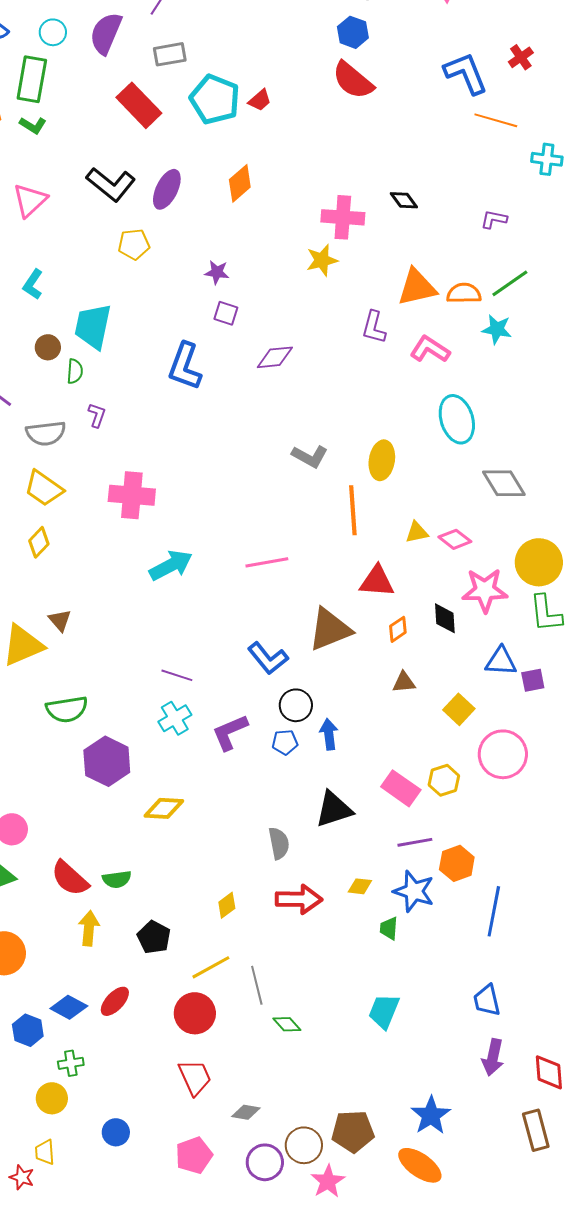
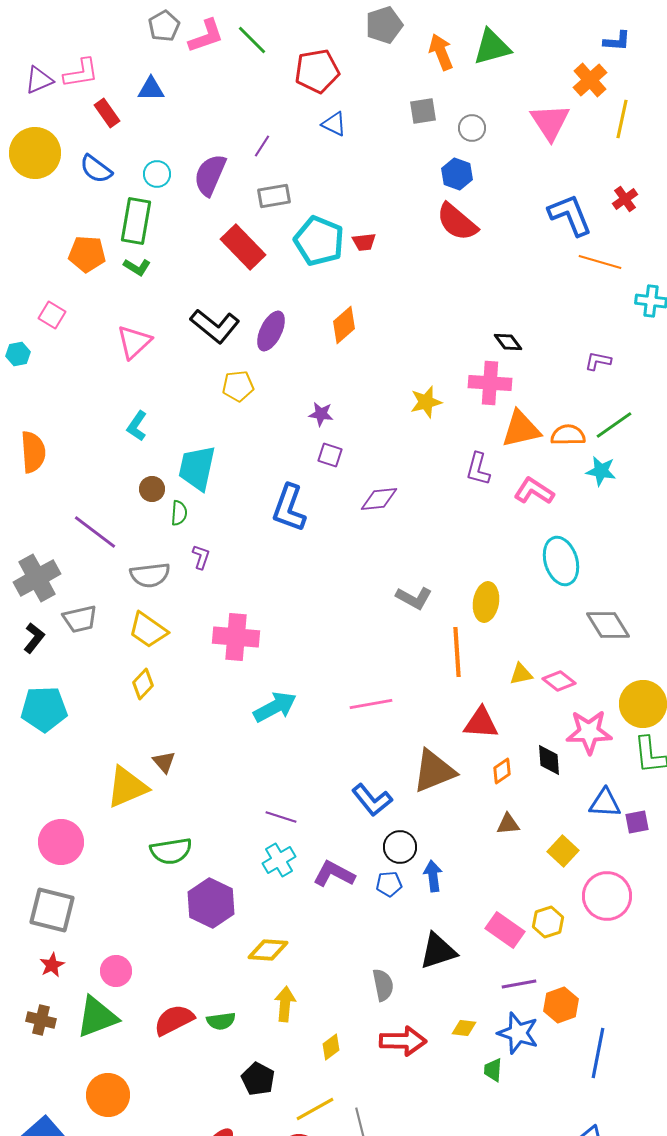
red trapezoid: (260, 100) -> (364, 242), turned 35
pink cross: (343, 217) -> (490, 383), moved
purple L-shape: (230, 732) -> (334, 874), turned 51
red semicircle: (70, 878) -> (174, 1020), turned 111
yellow arrow: (89, 928) -> (285, 1004), moved

